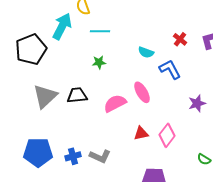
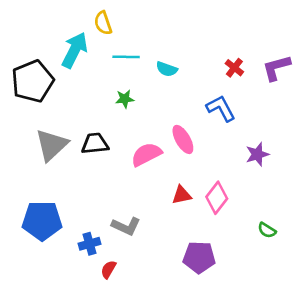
cyan semicircle: (146, 52) -> (167, 69), moved
blue cross: (73, 156) -> (89, 244), moved

